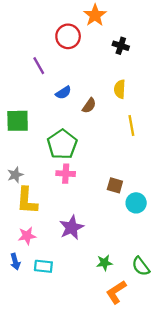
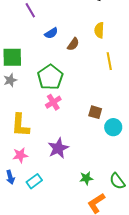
pink cross: (66, 174) -> (53, 102), turned -35
gray star: (15, 175) -> (10, 80), moved
cyan rectangle: (43, 266) -> (34, 181), turned -42

